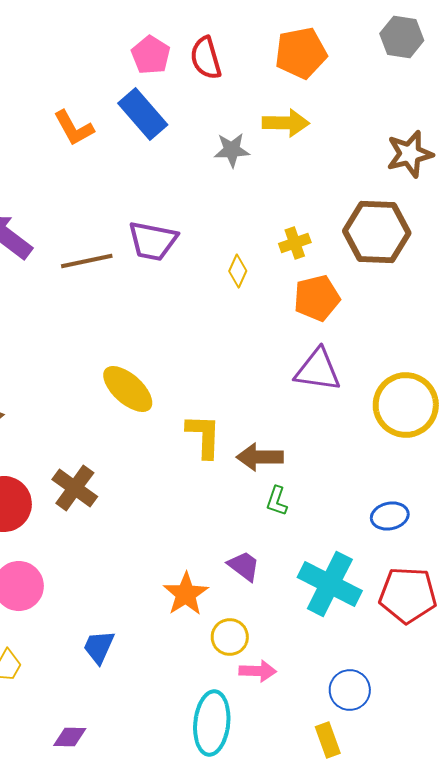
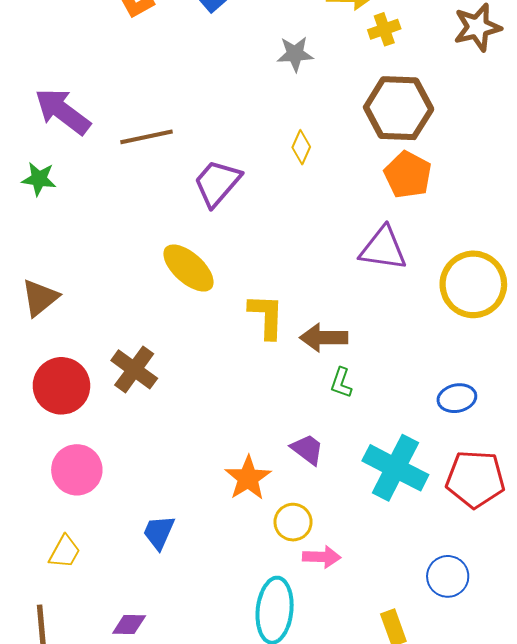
gray star: (232, 150) -> (295, 54), moved
brown hexagon: (377, 232) -> (399, 108), moved
purple trapezoid: (153, 241) -> (217, 183), moved, turned 120
yellow cross: (295, 243) -> (384, 29), moved
orange pentagon: (317, 298) -> (408, 175), moved, turned -30
blue circle: (350, 690) -> (448, 576), moved

